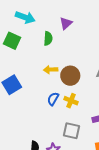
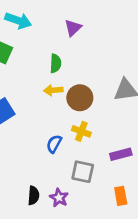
green semicircle: (48, 38) -> (56, 63), moved
blue semicircle: (53, 99) -> (54, 144), moved

